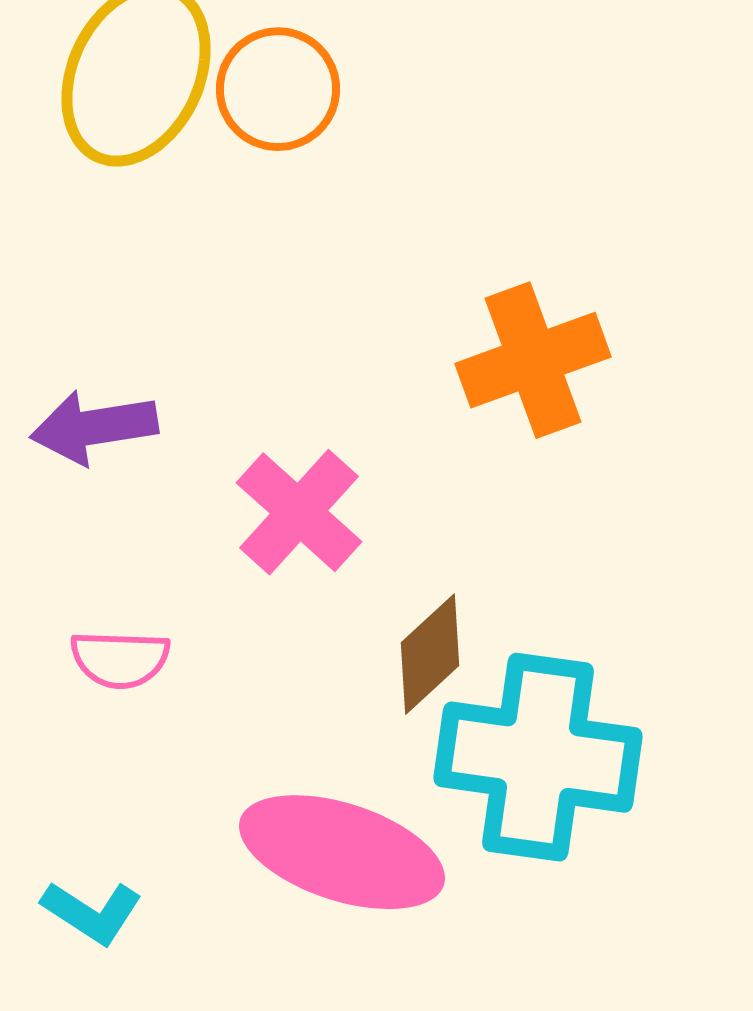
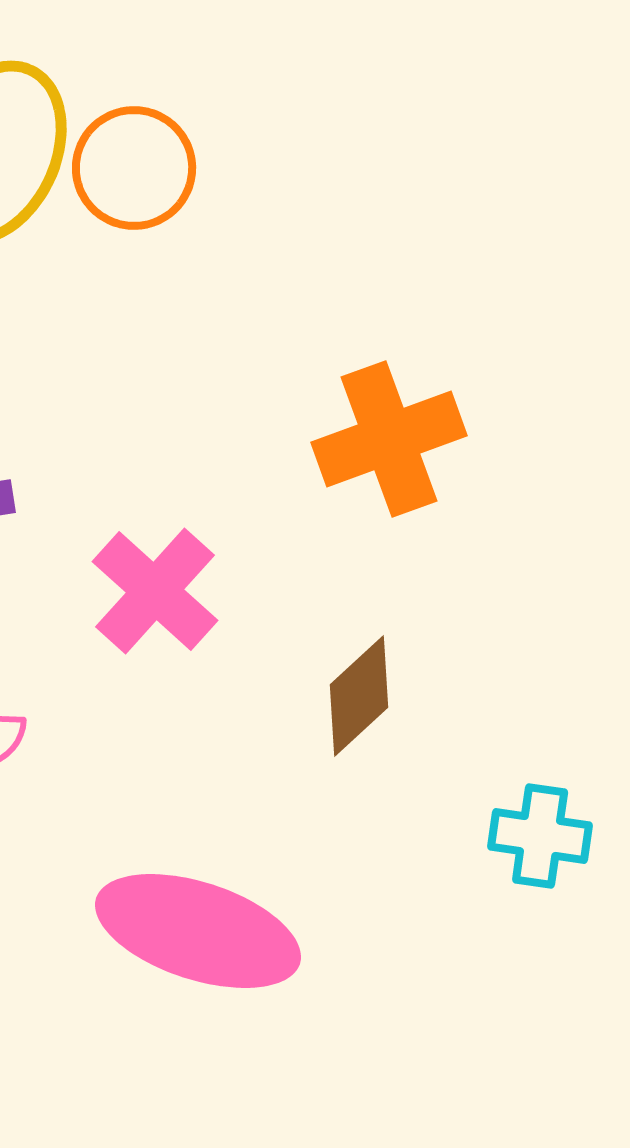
brown diamond: (430, 654) -> (359, 696), moved
cyan cross: (538, 757) -> (540, 836), moved, size x0.5

